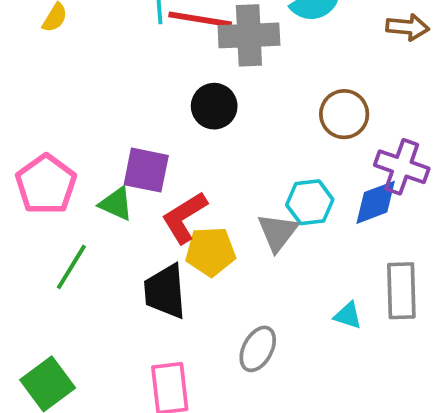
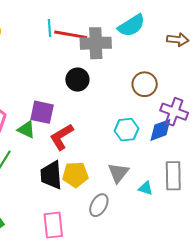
gray triangle: (278, 232) -> (118, 173), moved
yellow pentagon: (210, 251) -> (75, 175), moved

